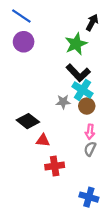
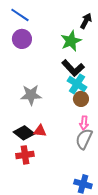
gray star: (63, 102) -> (31, 95), moved, size x1.5
black diamond: (28, 121) -> (24, 133), moved
gray semicircle: (90, 149) -> (84, 139), size x1.5
red cross: (55, 166) -> (25, 155), moved

